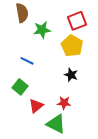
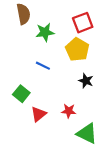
blue line: (27, 61) -> (43, 66), moved
black star: (71, 75) -> (86, 81), moved
green triangle: (56, 124) -> (87, 133), moved

